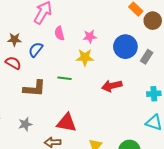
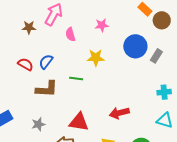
pink star: (90, 37) -> (102, 25), moved
brown star: (14, 39) -> (29, 27), moved
blue semicircle: (36, 50) -> (46, 62), moved
red arrow: (112, 86) -> (119, 113), moved

